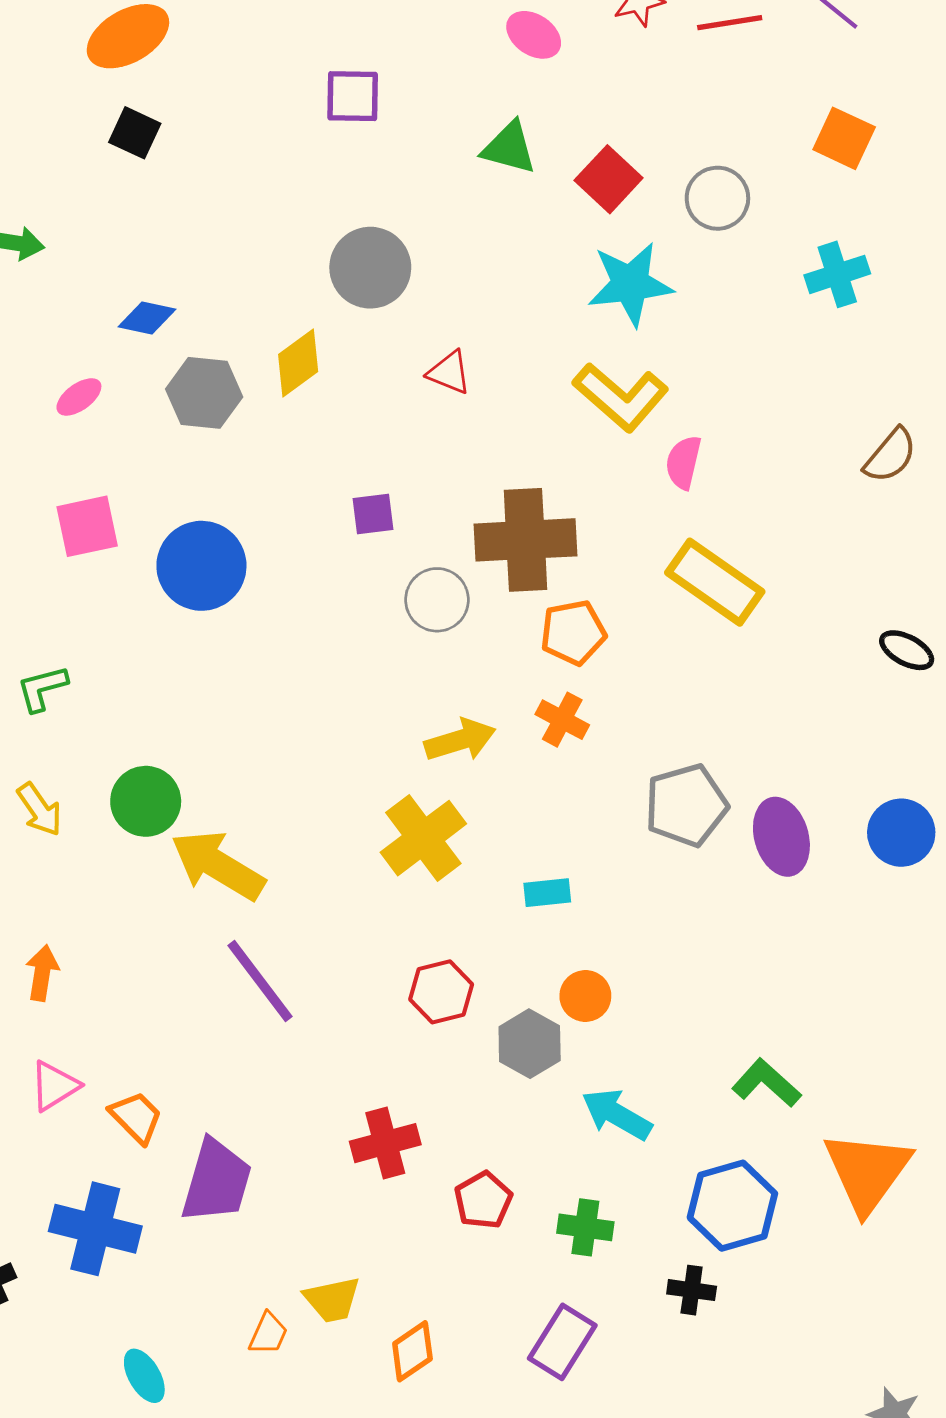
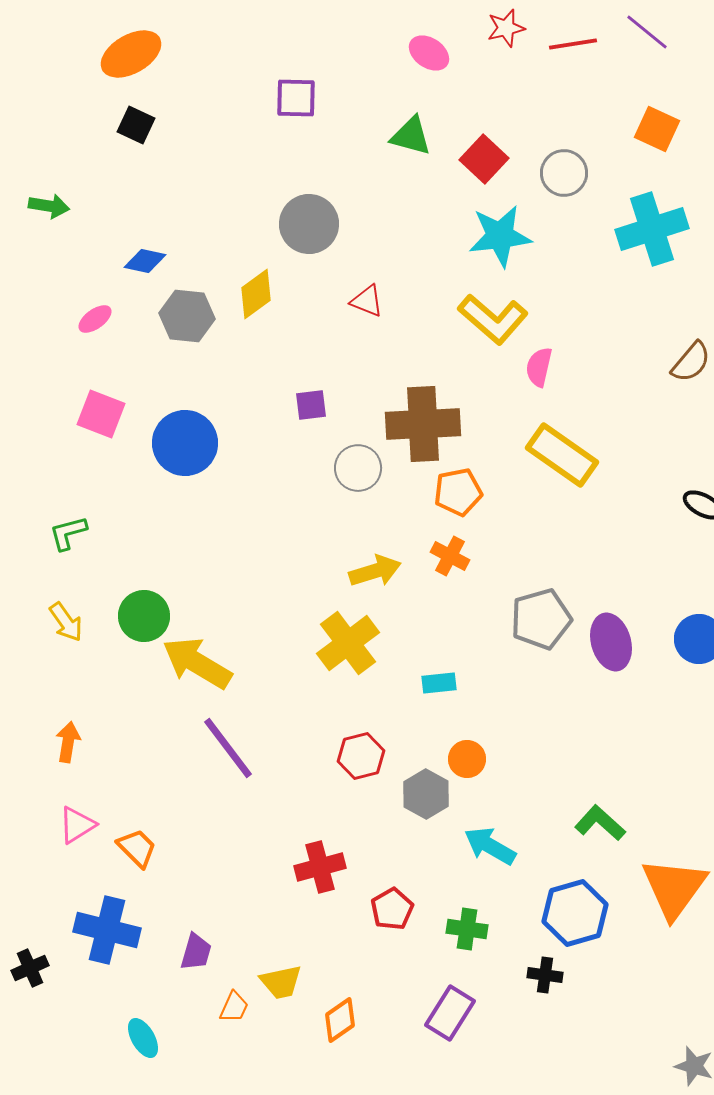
cyan cross: (837, 274) -> (652, 229), size x1.5
pink square: (87, 526) -> (101, 414), turned 33
purple trapezoid: (216, 1181) -> (196, 952), moved, size x0.6

